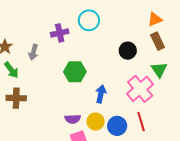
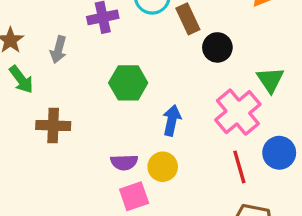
brown rectangle: (158, 41) -> (188, 19), moved
brown cross: (16, 98) -> (53, 126), moved
blue circle: (117, 126) -> (279, 153), moved

